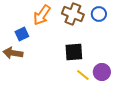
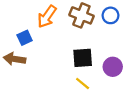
purple circle: (102, 72) -> (113, 67), moved
yellow line: (83, 75) -> (83, 84), moved

